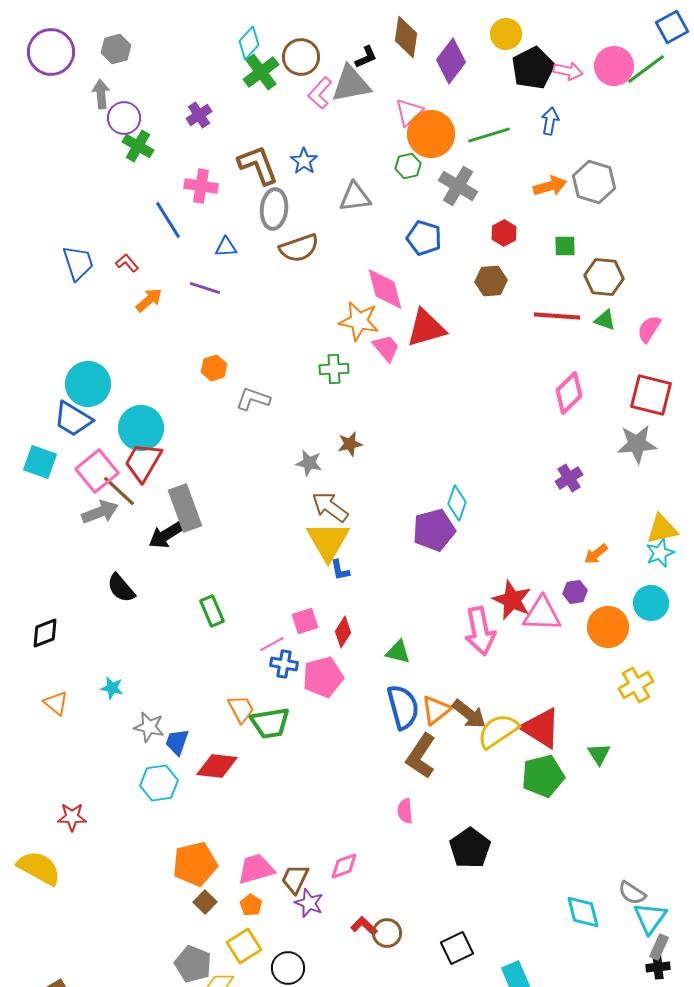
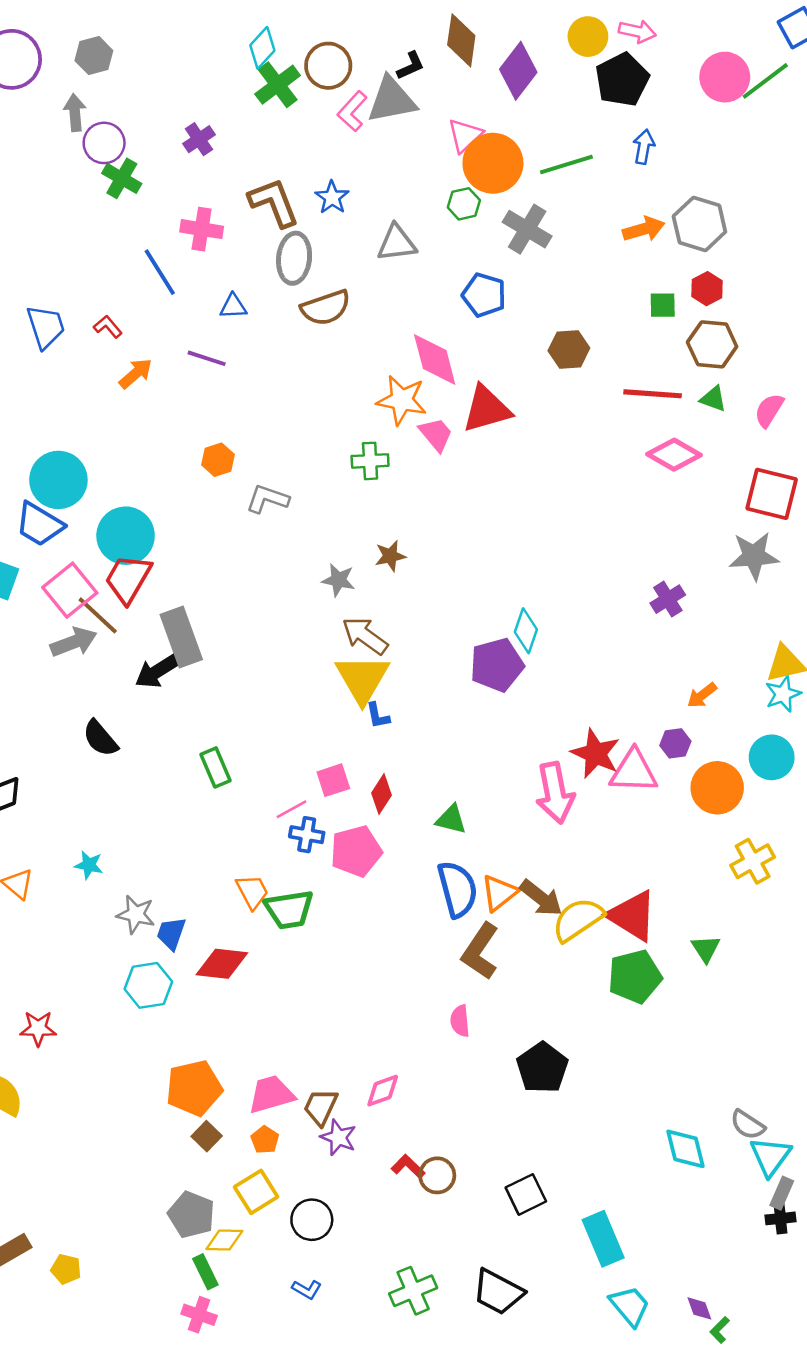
pink arrow: (568, 71) -> (637, 31), moved
red hexagon: (504, 233) -> (707, 289), moved
pink diamond: (569, 393) -> (674, 455), moved, turned 75

